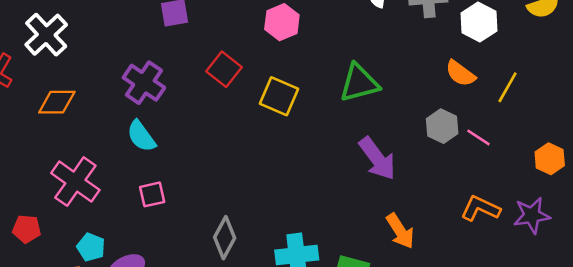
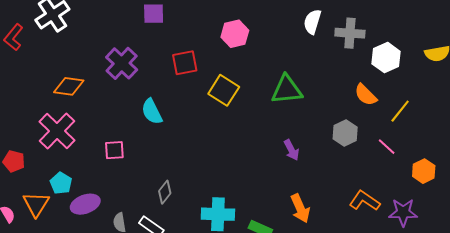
red square: (224, 69) -> (185, 63), turned 32
orange diamond: (57, 102) -> (69, 86), moved
cyan semicircle: (141, 136) -> (152, 112), moved
pink line: (478, 137) -> (387, 147), moved
purple arrow: (377, 159) -> (291, 150), size x0.6
gray diamond: (225, 238) -> (165, 192), size x0.7

